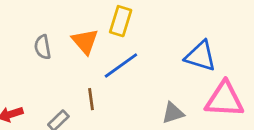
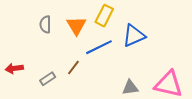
blue triangle: (201, 56) -> (134, 36), moved, turned -50
brown line: (91, 99) -> (73, 68), turned 35

